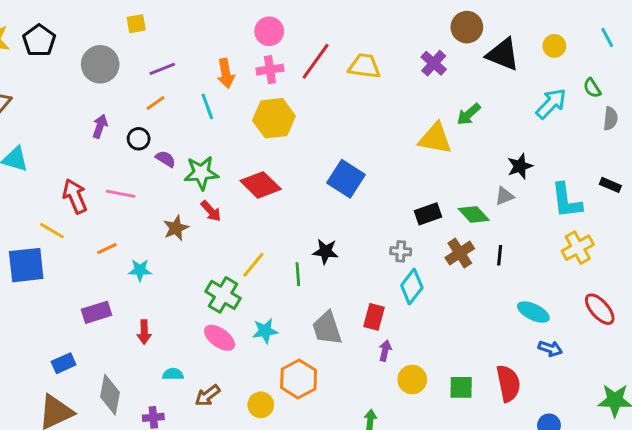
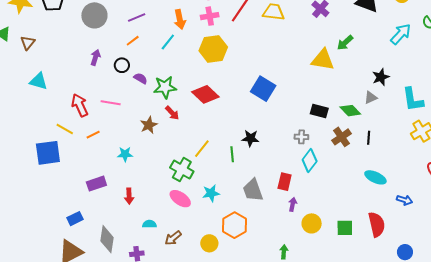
cyan line: (207, 106) -> (168, 42), turned 60
black rectangle: (428, 214) -> (319, 111), turned 36
orange line: (107, 249) -> (93, 135), moved
cyan ellipse: (533, 312) -> (375, 177), moved

